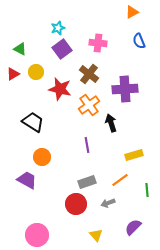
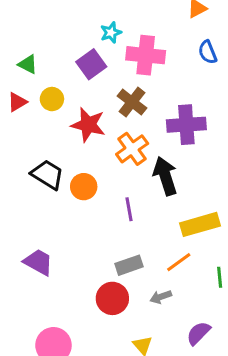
cyan star: (58, 28) -> (111, 33), moved
pink cross: (98, 43) -> (146, 55), size x1.4
black arrow: (111, 123) -> (165, 176), size x1.4
yellow rectangle: (134, 155) -> (200, 224), size x1.4
orange circle: (42, 157) -> (84, 187), moved

